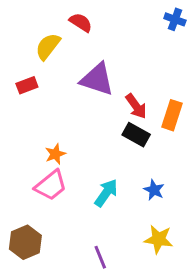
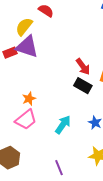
purple triangle: (97, 79) -> (27, 47), moved

